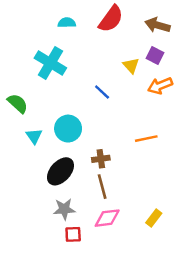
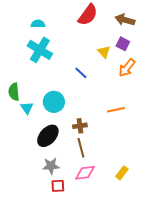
cyan semicircle: (67, 23) -> (38, 24), moved
orange arrow: (160, 86) -> (127, 68), turned -30
green semicircle: (18, 103) -> (14, 92), moved, turned -138

